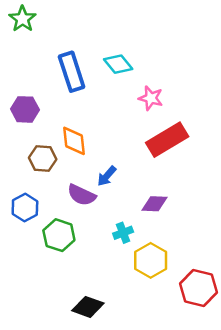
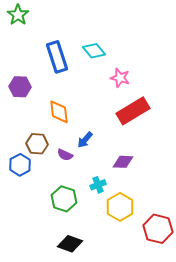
brown hexagon: (43, 158) -> (37, 144), moved
purple semicircle: (82, 195) -> (65, 155), size x0.7
green hexagon: (59, 235) -> (64, 199), moved

